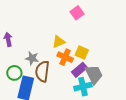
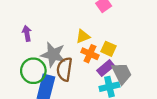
gray star: (32, 58) -> (53, 55), size x1.6
green circle: (14, 73) -> (33, 71), size x1.5

